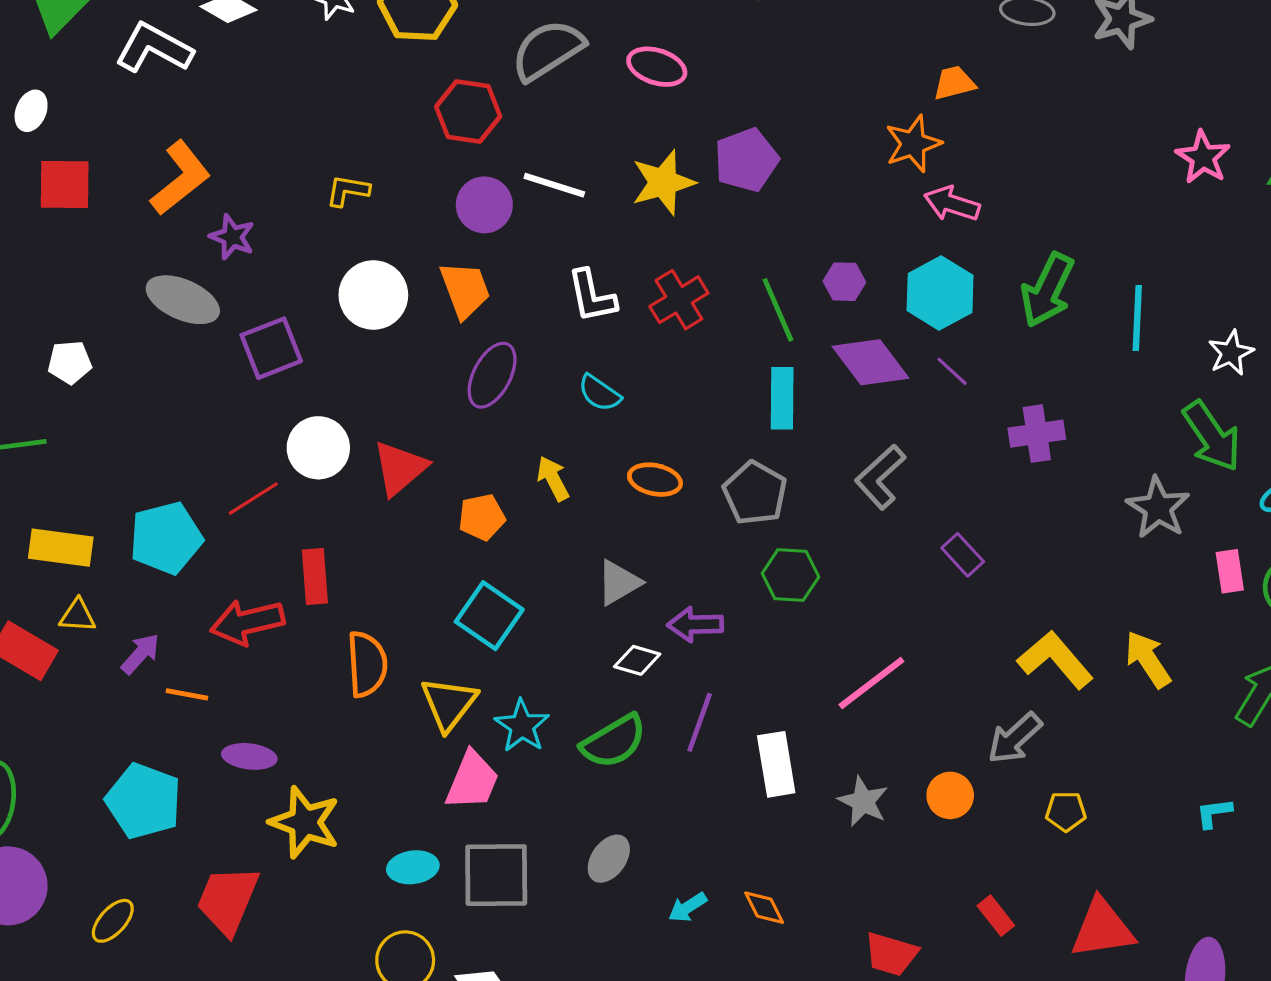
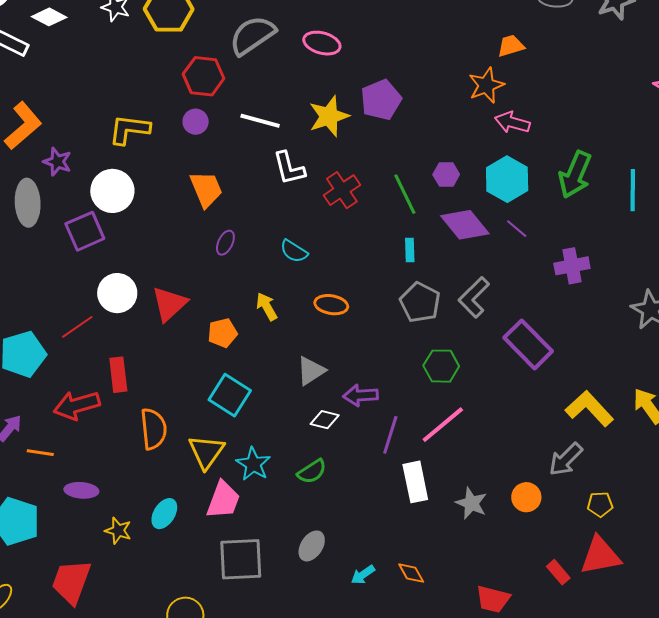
yellow L-shape: (348, 191) -> (129, 129), size x1.5
purple circle: (484, 205) -> (196, 122), moved, size x0.7
white circle: (373, 295) -> (112, 191), moved
white L-shape: (592, 296) -> (289, 168), moved
gray ellipse: (183, 300) -> (28, 203), turned 66
purple ellipse: (492, 375) -> (225, 243), size x0.6
cyan rectangle: (782, 398) -> (410, 250), size x0.6
gray pentagon: (755, 493) -> (420, 302), moved
purple rectangle: (963, 555) -> (528, 344), size x1.8
green hexagon: (790, 575) -> (441, 366), moved
pink line: (871, 683) -> (443, 425), moved
purple line: (700, 722) -> (390, 435), moved
green semicircle: (614, 741) -> (312, 472), size x0.7
yellow star: (305, 822) -> (118, 531), size x0.6
cyan ellipse: (413, 867) -> (164, 514), moved, turned -48
red triangle: (1102, 929) -> (600, 556), moved

